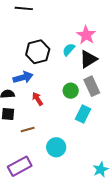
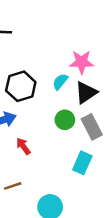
pink star: (86, 35) -> (82, 62), turned -30
green circle: (71, 91) -> (65, 120), moved

